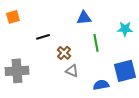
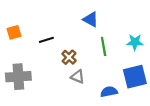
orange square: (13, 17) -> (14, 32), moved
blue triangle: (84, 18) -> (91, 19), turned 35
cyan star: (125, 29) -> (135, 42), moved

